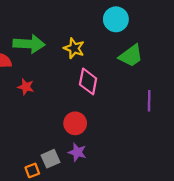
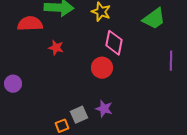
red circle: (75, 123) -> (102, 68), moved

